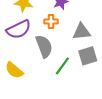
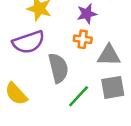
orange cross: (51, 22) -> (83, 39), moved

